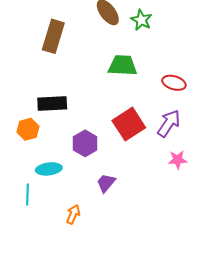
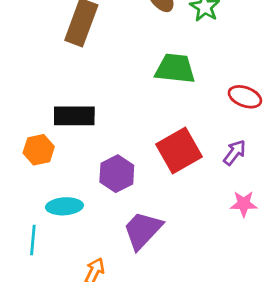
purple arrow: (169, 123) -> (235, 153), size x0.7
purple trapezoid: (106, 183) -> (143, 230), size x1.5

